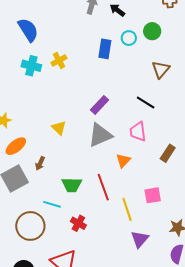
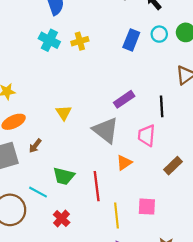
black line: (146, 102) -> (162, 106), turned 42
purple rectangle: (100, 105) -> (124, 99), moved
gray triangle: (100, 135) -> (106, 130), turned 48

